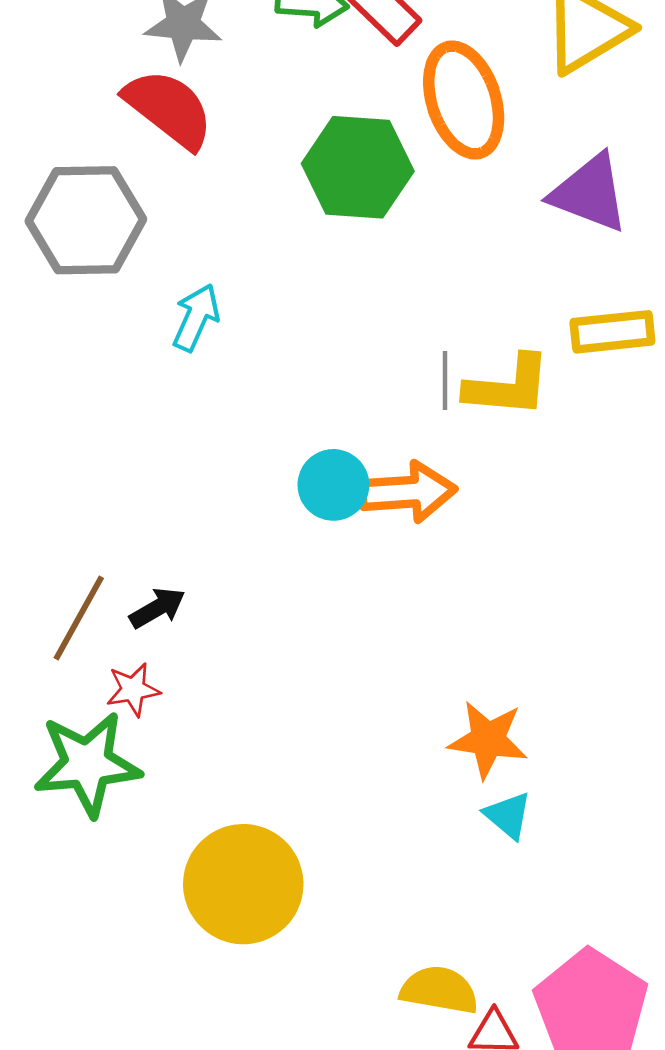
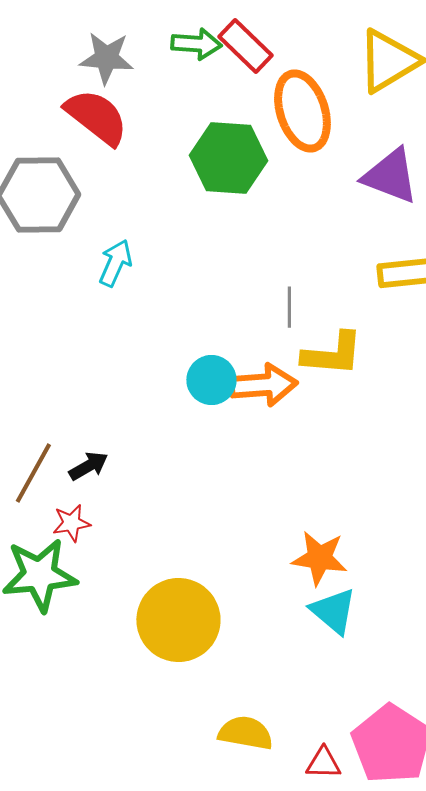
yellow L-shape: (508, 386) -> (332, 354), moved
cyan triangle: (508, 815) -> (333, 611), size x1.4
yellow circle: (243, 884) -> (178, 620), moved
yellow semicircle: (439, 990) -> (245, 733), moved

